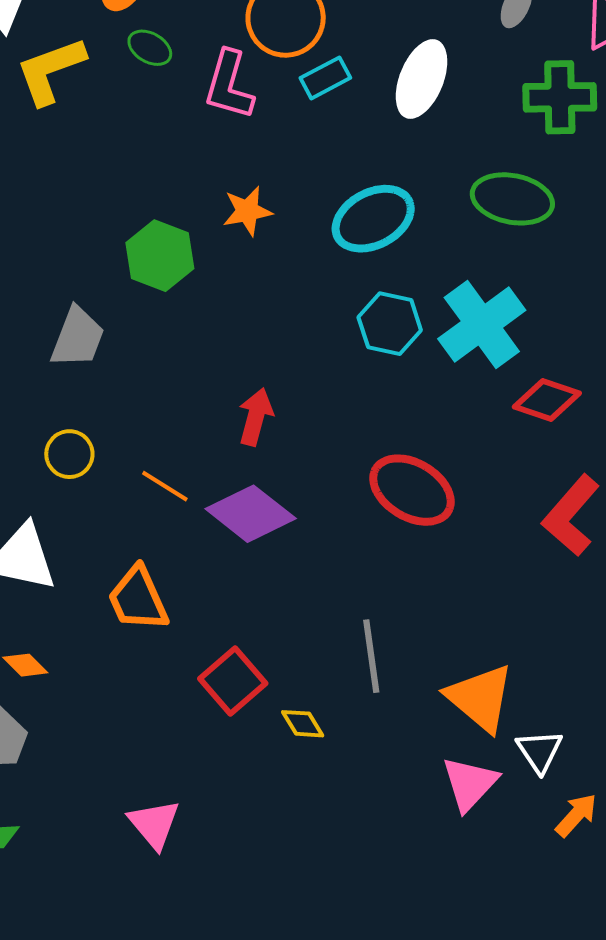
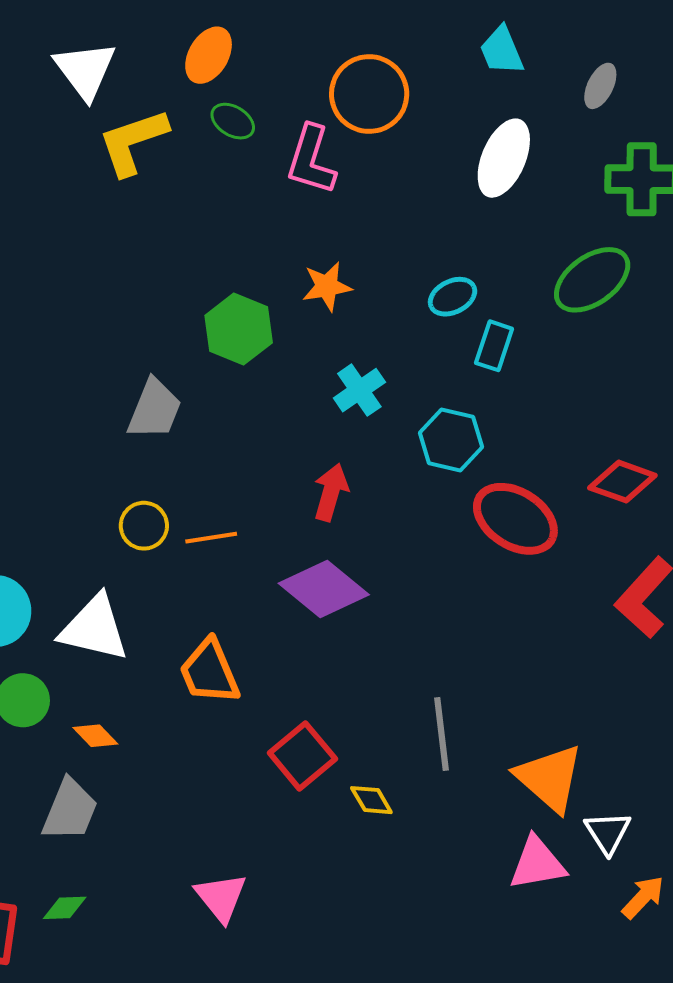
cyan rectangle: (325, 78) -> (494, 346), moved, turned -45
green ellipse: (512, 199) -> (592, 280), turned -48
cyan ellipse: (373, 219) -> (452, 297), size x0.6
cyan hexagon: (390, 324) -> (451, 440), moved
cyan cross: (482, 324) -> (359, 390), moved, size x0.6
orange line: (165, 486) -> (211, 538), moved, turned -42
red ellipse: (412, 490) -> (515, 519), moved
pink triangle: (470, 783) -> (537, 863), turned 36

